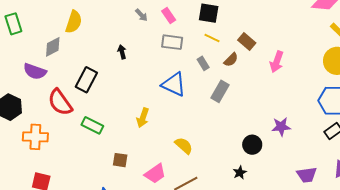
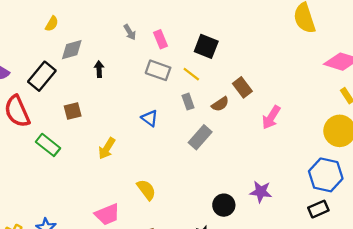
yellow semicircle: (74, 22) -> (52, 24), size x0.6
yellow line: (212, 38) -> (191, 74), moved
gray diamond: (53, 47) -> (72, 50), moved
black rectangle: (86, 80) -> (42, 76), moved
blue triangle: (174, 84) -> (150, 118), size x0.6
brown square: (120, 160) -> (73, 111), moved, turned -35

